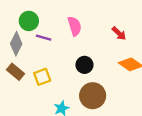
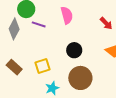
brown rectangle: (16, 72) -> (14, 67), moved
yellow square: (42, 77) -> (42, 66), moved

